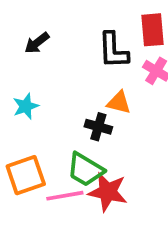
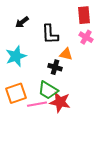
black L-shape: (113, 50) -> (50, 34), moved
cyan star: (26, 106) -> (16, 56), size x1.5

